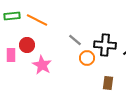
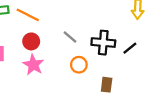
red circle: (27, 45) -> (31, 41), moved
orange circle: (87, 58) -> (79, 65), moved

